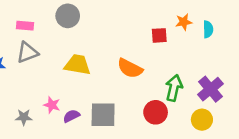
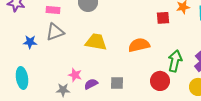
orange semicircle: (130, 68) -> (139, 45), turned 140
gray square: (103, 115) -> (117, 83), size x0.6
gray star: (24, 117) -> (63, 90), moved

